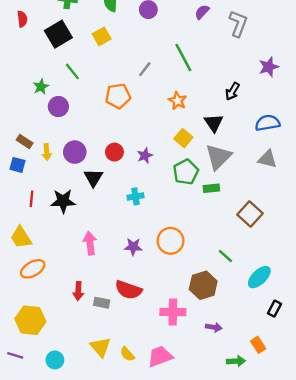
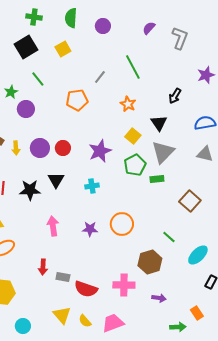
red circle: (114, 152) -> (63, 148), moved
purple star: (145, 156) -> (100, 151), size x1.6
black triangle: (93, 178) -> (56, 180), moved
red semicircle: (128, 290) -> (86, 289), moved

